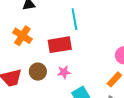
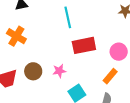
red rectangle: (60, 45) -> (84, 45), moved

